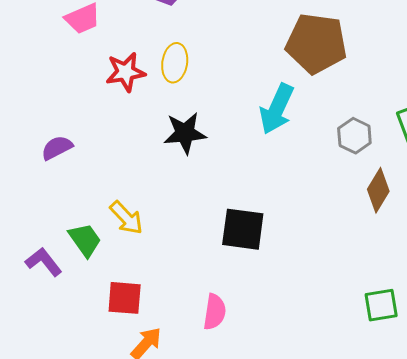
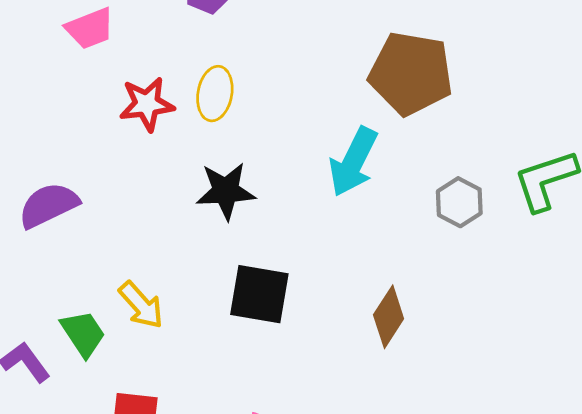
purple semicircle: (57, 148) -> (49, 205), size x1.4
brown diamond: (378, 190) -> (389, 317), moved
black square: (243, 229) -> (259, 294), moved

